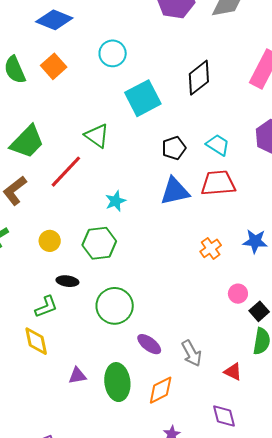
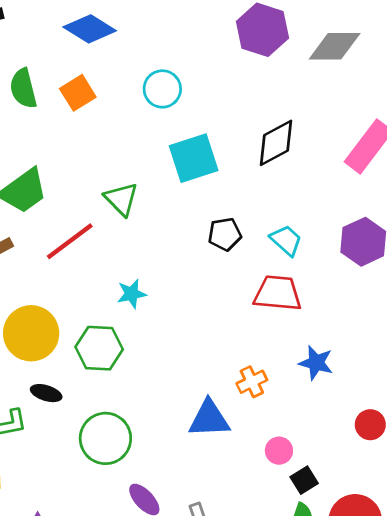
blue triangle: (175, 191) -> (209, 419), moved
yellow circle: (50, 241) -> (31, 333), size x1.8
blue star: (255, 241) -> (316, 363), moved

